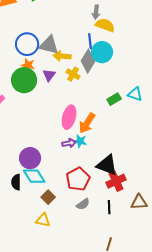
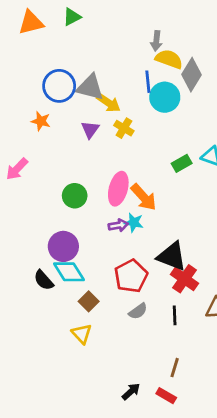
yellow arrow: (62, 56) -> (108, 103), turned -150
gray diamond: (88, 61) -> (192, 75), moved
orange star: (28, 65) -> (41, 121), moved
green circle: (24, 80) -> (75, 196), moved, size x0.7
orange arrow: (87, 123) -> (144, 197), turned -75
red cross: (116, 181) -> (184, 279), turned -30
black semicircle: (16, 182) -> (44, 280), turned -42
yellow triangle: (43, 220) -> (82, 334), turned 35

